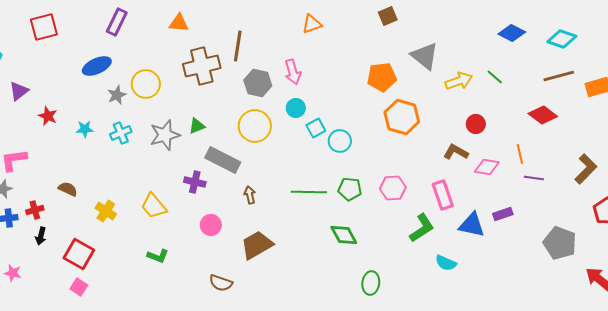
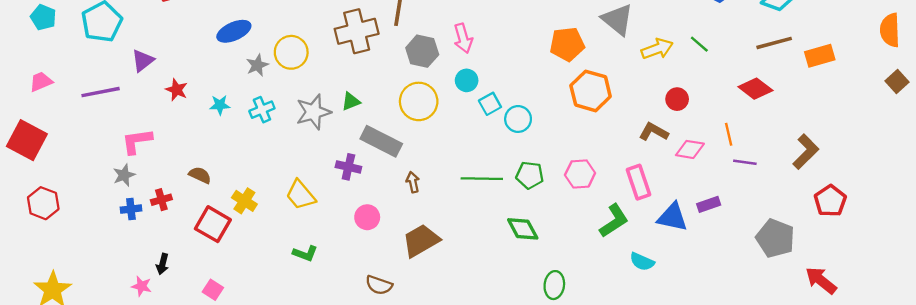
black arrow: (41, 236) -> (163, 264), moved
red square: (79, 254) -> (213, 224), moved
pink star: (13, 273) -> (142, 286), moved

